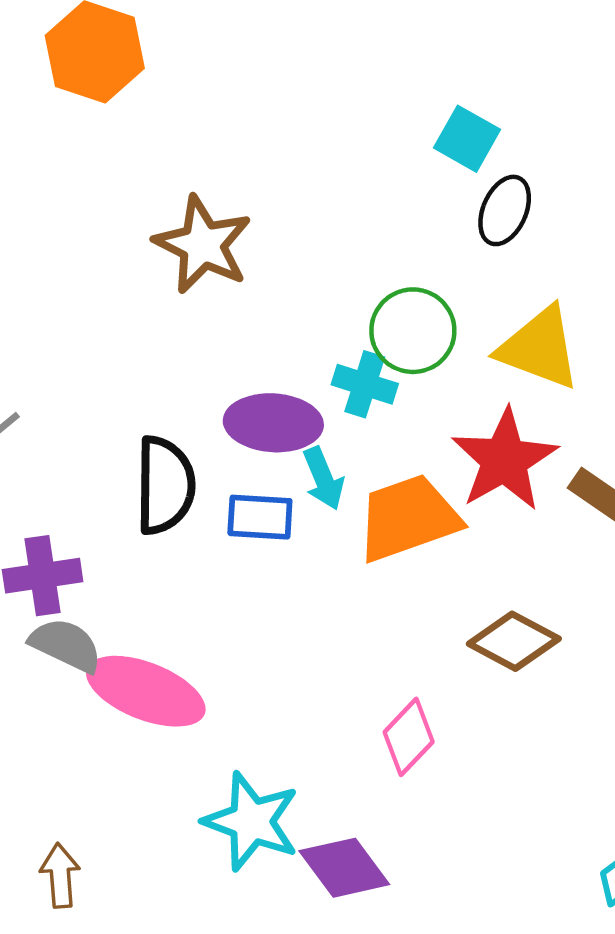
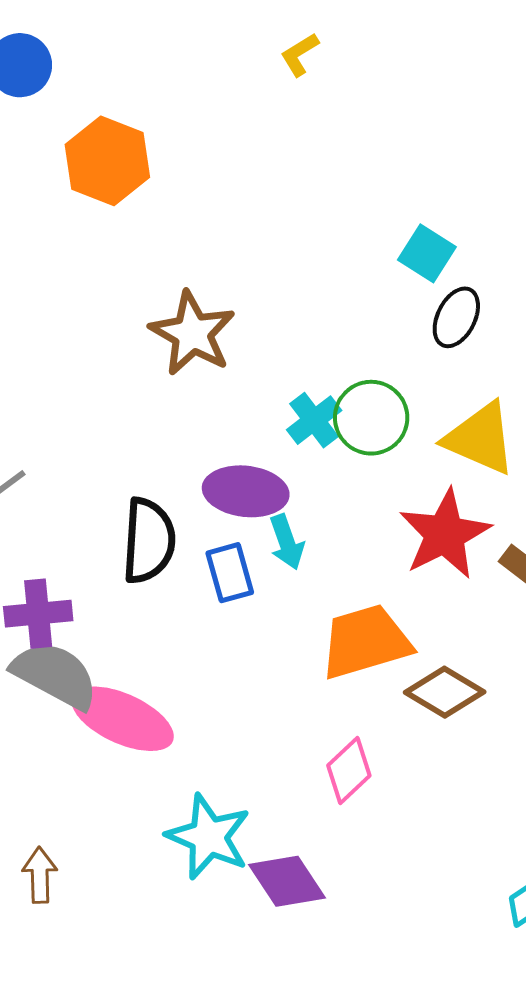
cyan cross: (365, 384) -> (314, 420), moved, turned 32
blue rectangle: (260, 517) -> (230, 573), turned 68
orange trapezoid: (408, 518) -> (365, 642), moved
gray semicircle: (66, 645) -> (55, 675), size x1.4

